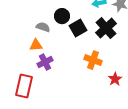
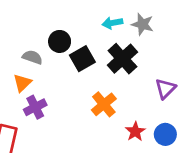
orange triangle: (36, 45) -> (22, 83), turned -40
orange cross: (93, 60) -> (104, 104), turned 30

